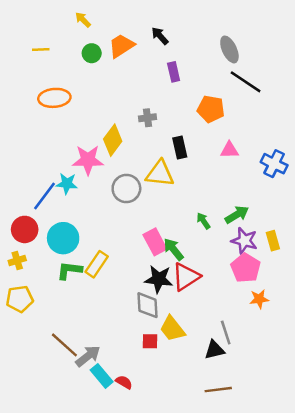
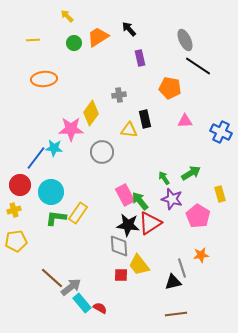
yellow triangle: (160, 174) -> (129, 130), moved, size x0.7
purple star: (244, 241) -> (172, 199), moved
orange star: (259, 299) -> (201, 255), moved

